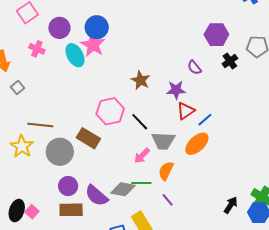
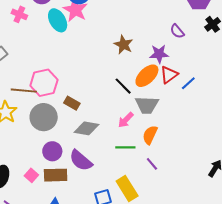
pink hexagon: (110, 111) -> (44, 83), moved
brown rectangle: (88, 138) -> (72, 103), size x0.7
orange ellipse: (197, 144) -> (147, 76), moved
gray diamond: (123, 189) -> (87, 128), moved
pink square: (32, 212) -> (31, 175), moved

